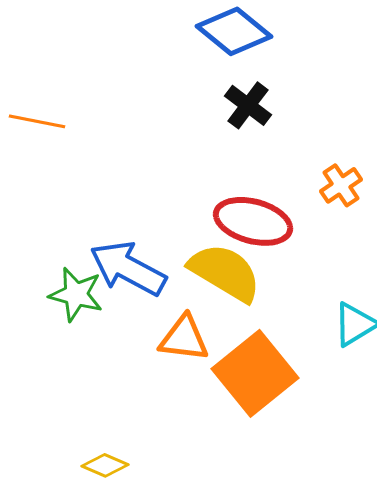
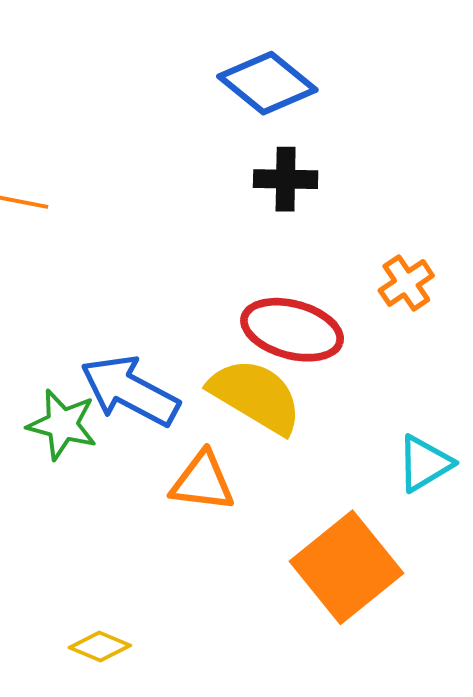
black cross: (248, 105) -> (286, 179), turned -36
orange square: (255, 373) -> (347, 567), moved

